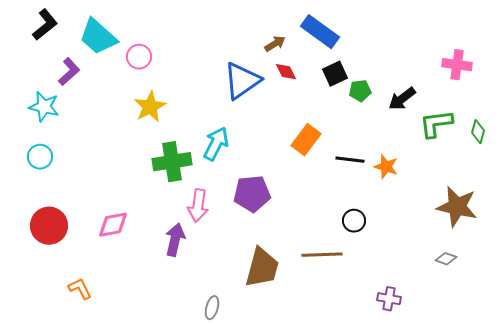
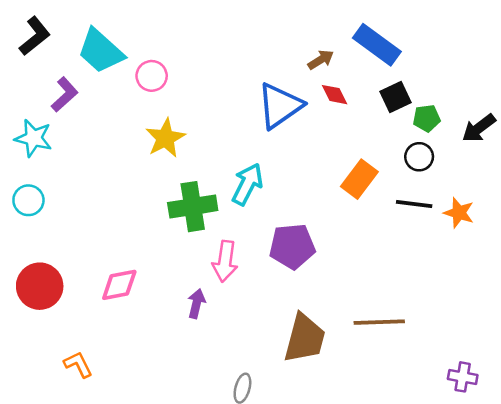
black circle: (354, 221) -> (419, 157), moved
purple arrow: (175, 240) -> (196, 304), size x0.7

